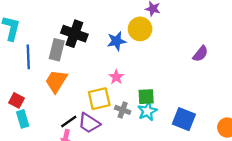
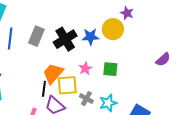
black cross: (74, 34) -> (65, 39), moved, turned 30
orange trapezoid: (56, 81) -> (53, 73), moved
green square: (146, 97) -> (110, 69), moved
black line: (69, 122) -> (44, 89), moved, turned -56

